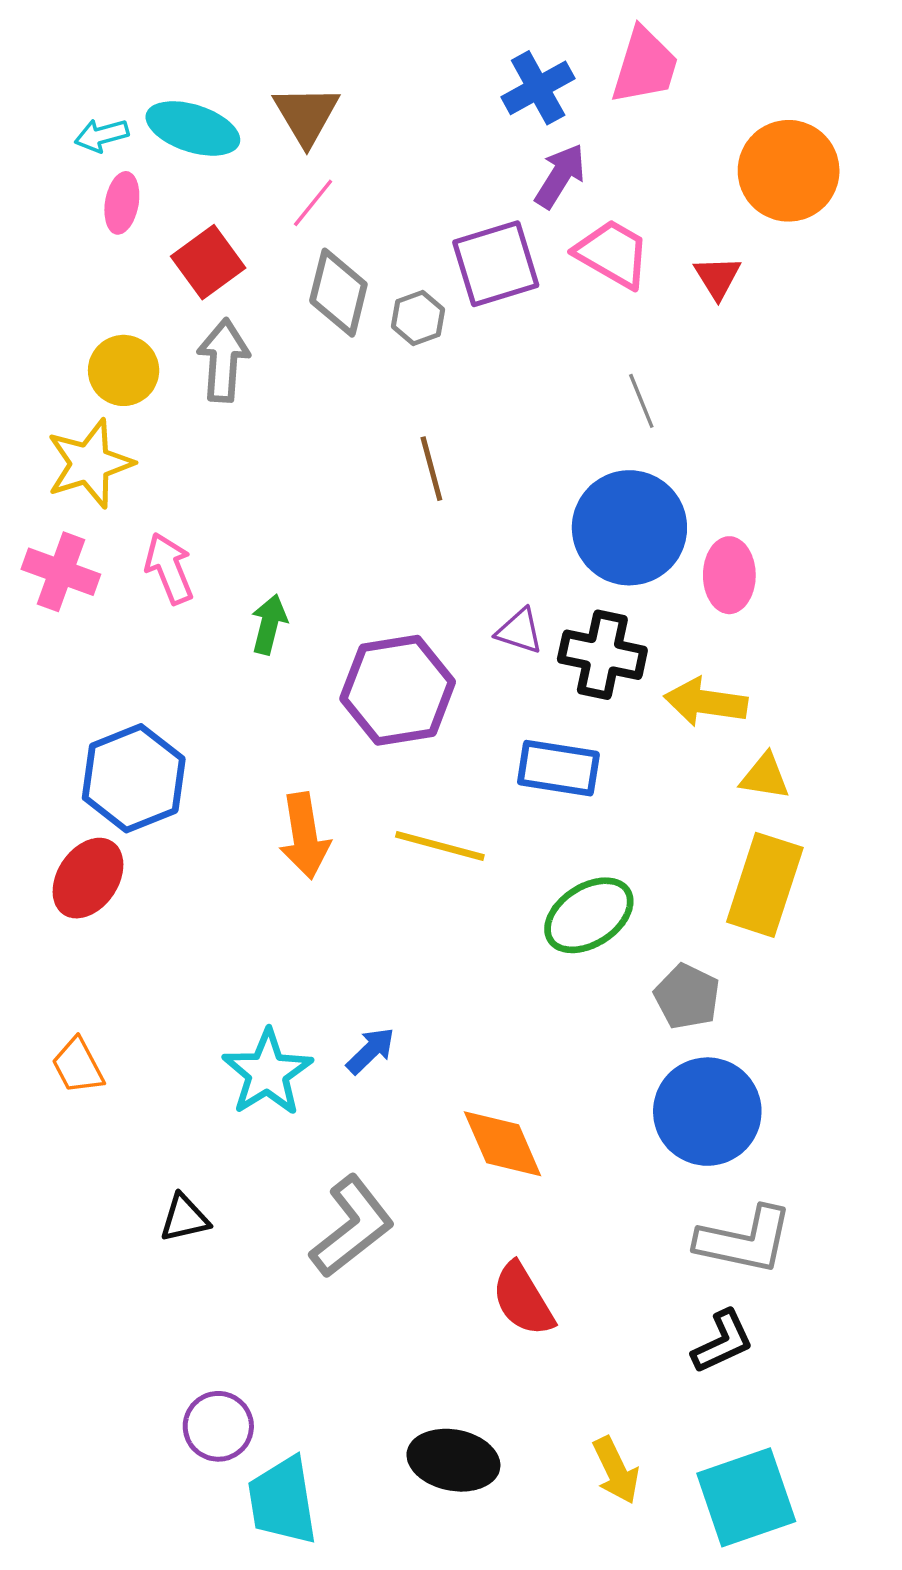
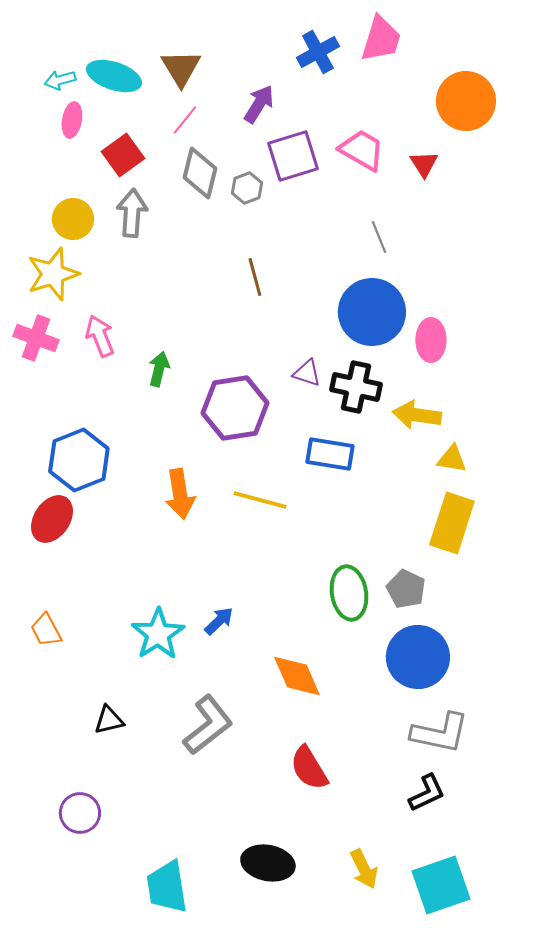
purple arrow: (560, 176) -> (259, 104), moved
green ellipse: (589, 915) -> (349, 593), moved, turned -66
purple circle: (218, 1426) -> (80, 813), moved

